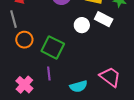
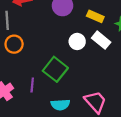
green square: (53, 47) -> (55, 69), moved

